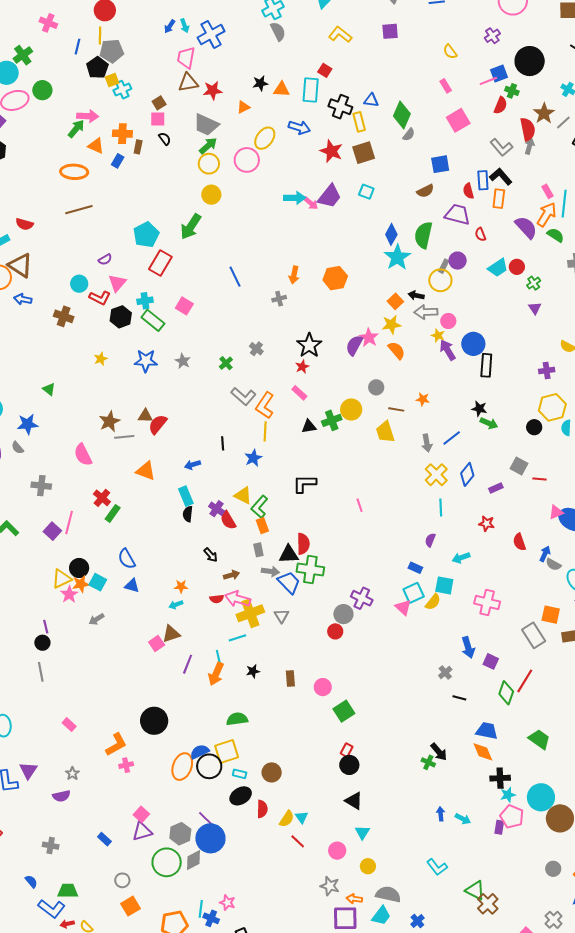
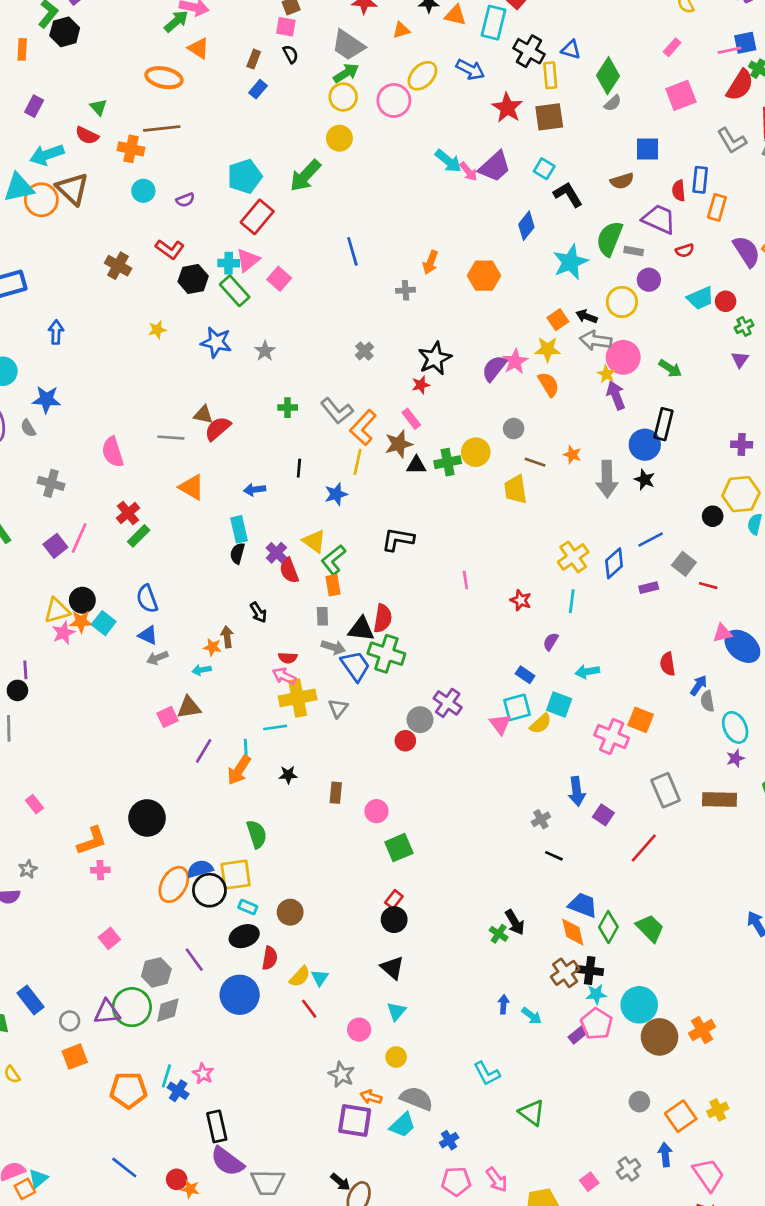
pink rectangle: (446, 86) -> (672, 47), turned 64
red semicircle: (501, 105) -> (740, 85), size x1.4
orange cross: (122, 134) -> (131, 149), moved
blue rectangle: (118, 161) -> (258, 89), moved
black L-shape: (501, 176) -> (568, 194), moved
cyan arrow: (295, 198) -> (448, 161), turned 30
blue diamond: (391, 234) -> (526, 226), moved
red semicircle: (480, 234) -> (685, 251), turned -96
gray rectangle: (444, 266) -> (634, 251), moved, turned 64
pink triangle: (117, 283) -> (248, 260), moved
cyan circle: (79, 284) -> (143, 191), moved
blue arrow: (23, 299) -> (56, 332), moved, turned 72
pink circle: (448, 321) -> (623, 357), size x1.6
blue circle: (473, 344) -> (645, 445), moved
green cross: (226, 363) -> (288, 408), moved, turned 32
green triangle: (49, 389) -> (98, 107), moved
brown star: (109, 421) -> (399, 444), moved
green arrow: (489, 423) -> (670, 368), moved
blue line: (452, 438) -> (651, 540), moved
gray arrow: (427, 443) -> (607, 479), moved, size x1.5
red star: (486, 523) -> (521, 600), moved
gray semicircle: (553, 564) -> (707, 701), turned 42
brown arrow: (232, 575) -> (227, 637), moved, turned -91
red semicircle: (217, 599) -> (288, 658), moved
pink arrow: (238, 599) -> (284, 676), size x0.7
orange square: (551, 615) -> (641, 720), moved
gray arrow: (96, 619) -> (157, 658), moved
green diamond: (506, 693) -> (608, 927), moved
green semicircle: (237, 719) -> (257, 834), turned 70
purple rectangle: (499, 827) -> (578, 1035), turned 32
purple triangle: (142, 831) -> (107, 1012), moved
blue circle: (210, 838) -> (240, 995), moved
blue rectangle: (104, 839) -> (31, 1000), moved, size x1.5
brown cross: (488, 904) -> (565, 973), moved

